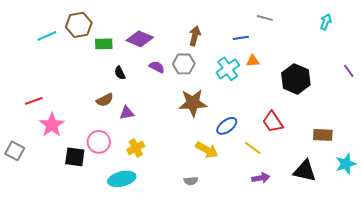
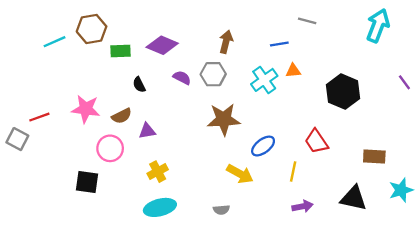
cyan arrow: (326, 22) -> (378, 26), size x1.8
pink star: (52, 125) -> (86, 109), moved, turned -30
pink circle: (99, 142) -> (110, 148), moved
yellow line: (253, 148) -> (293, 172), turned 66
gray square: (15, 151) -> (17, 139), moved
cyan ellipse: (122, 179) -> (160, 207), moved

